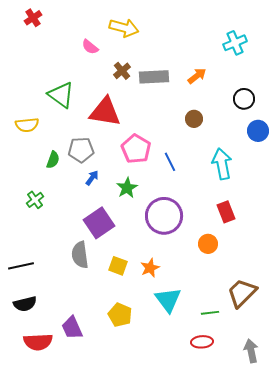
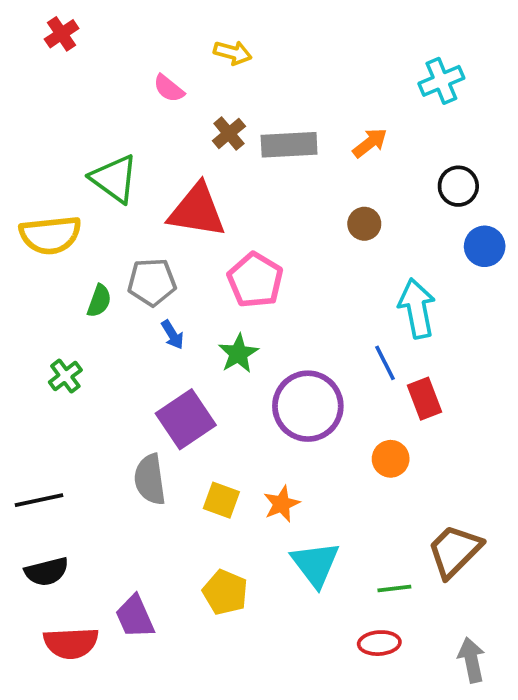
yellow arrow: (124, 28) -> (233, 53), size x0.7
yellow semicircle: (27, 125) -> (50, 235), size x1.4
blue line: (170, 162) -> (385, 363), moved
blue arrow: (92, 178) -> (173, 335), turned 112

